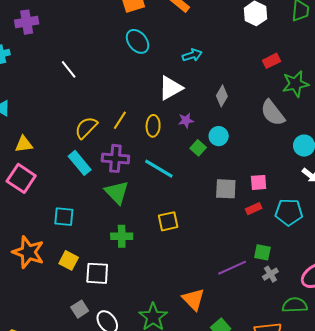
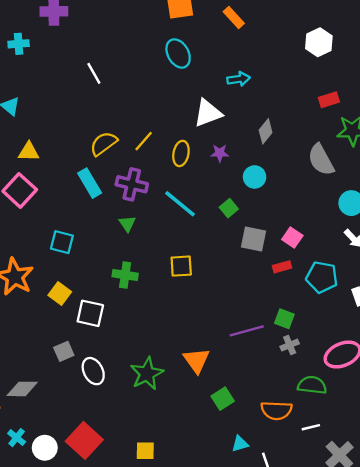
green square: (198, 148) -> (229, 208), moved
pink square: (259, 182) -> (292, 237), turned 30
green triangle: (117, 192) -> (127, 224), size x0.6

